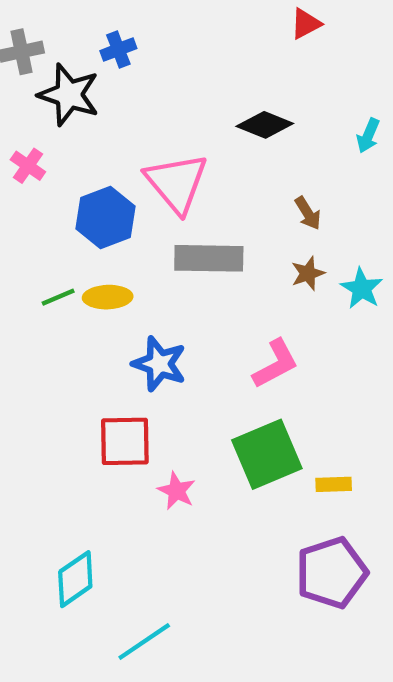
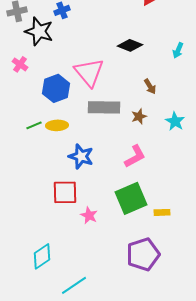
brown star: (308, 273) -> (139, 116), moved
purple pentagon: (332, 573) -> (143, 254), moved

